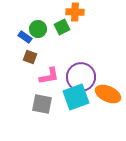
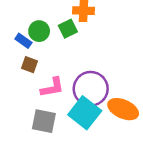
cyan square: (76, 97) -> (85, 113), turned -32

